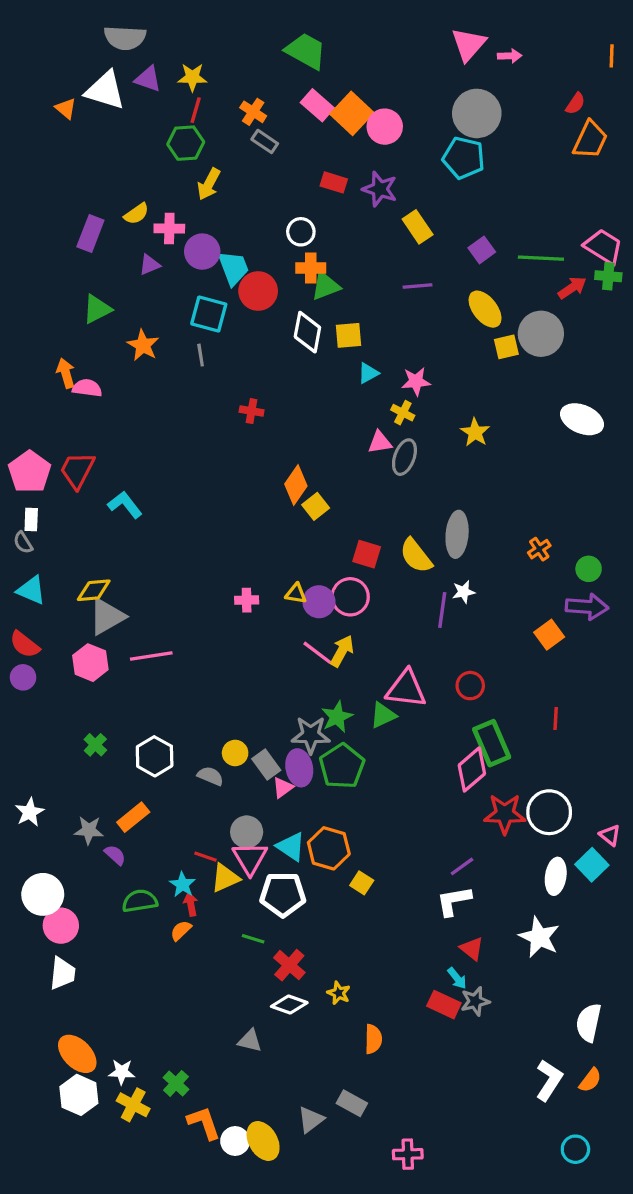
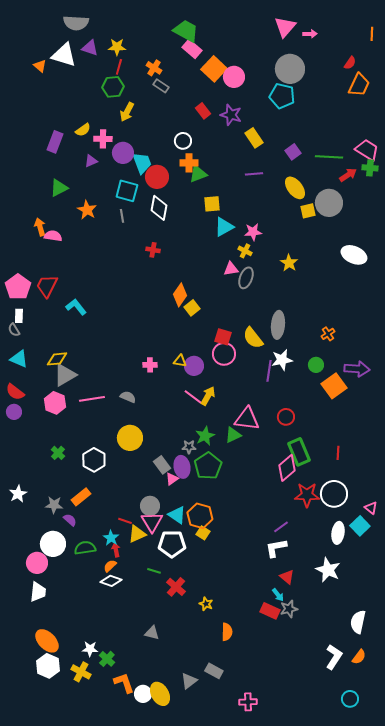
pink rectangle: (317, 105) -> (192, 49), moved
red rectangle: (334, 182) -> (203, 111), turned 35
white diamond: (307, 332) -> (159, 208), moved
cyan triangle: (368, 373) -> (224, 227), size x1.5
green circle: (589, 569) -> (316, 365), moved
white star: (464, 592) -> (282, 360), size x1.5
pink circle: (350, 597) -> (224, 354), moved
orange square: (549, 635) -> (334, 386), size x1.4
red line: (556, 718) -> (338, 453), moved
gray star: (311, 735) -> (189, 447), size x0.6
yellow circle: (235, 753) -> (130, 438), moved, size x1.6
gray semicircle: (210, 776) -> (128, 397), moved
yellow square: (362, 883) -> (203, 533), moved
white circle: (43, 894) -> (53, 544), moved
white diamond: (289, 1005) -> (111, 581), moved
white star: (122, 1072) -> (90, 649), moved

